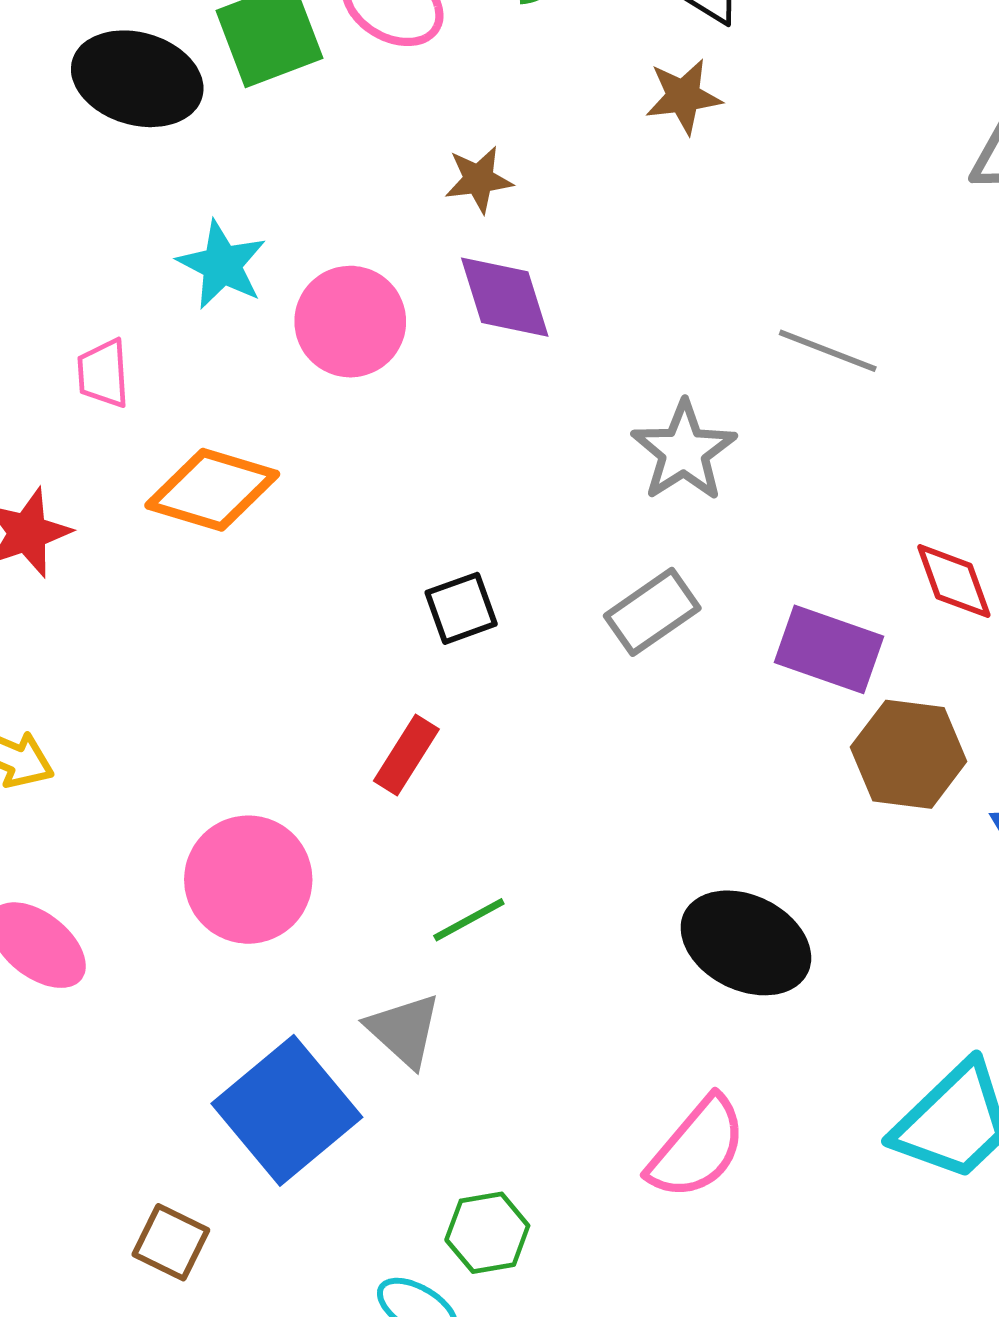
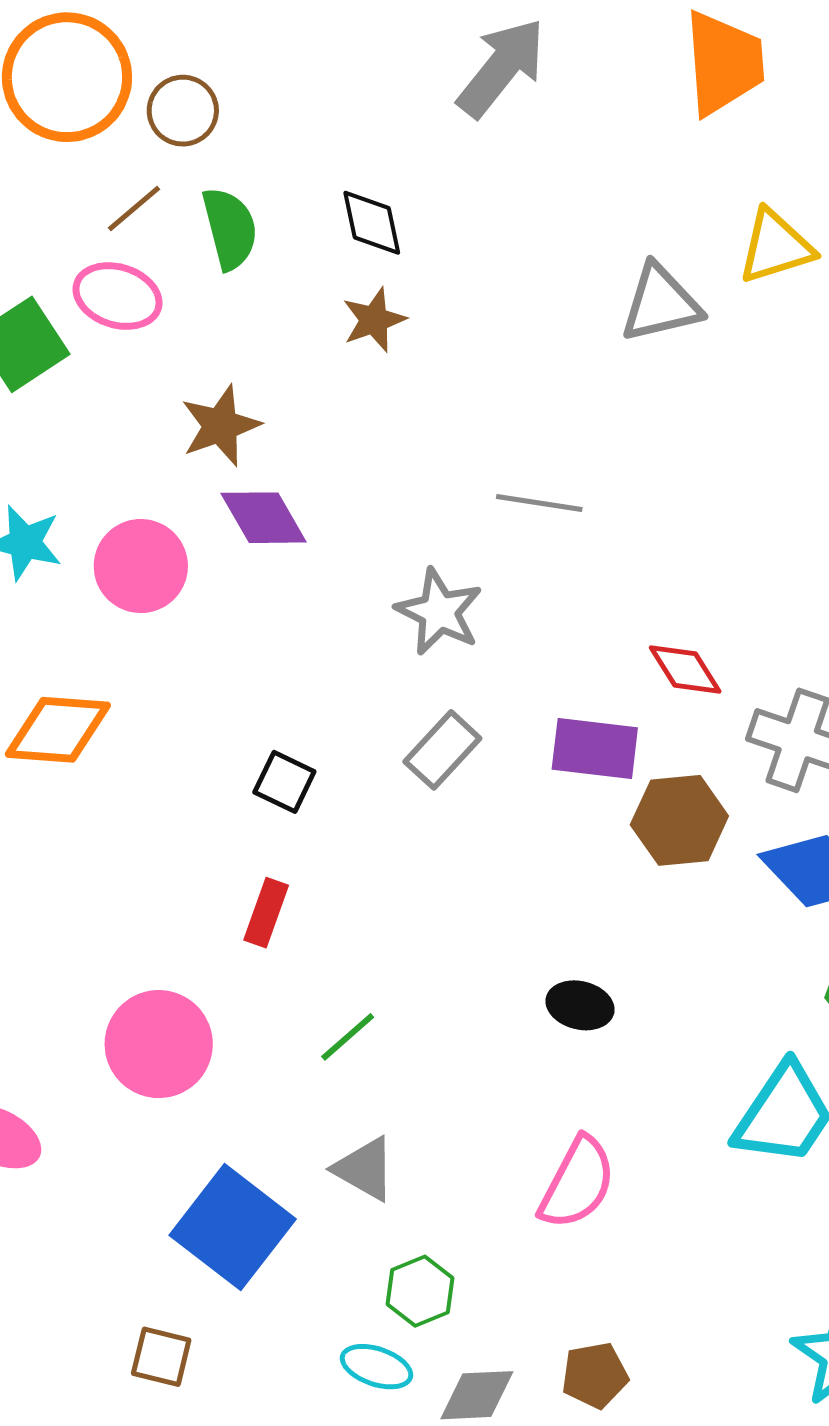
brown star: (479, 179) -> (221, 426), size x1.4
black square: (461, 608) -> (284, 782), turned -32
black ellipse: (746, 943) -> (580, 1005), size x0.6
gray triangle: (404, 1030) -> (365, 1169), moved

